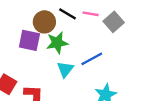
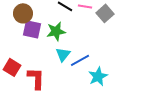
brown circle: (44, 22) -> (23, 13), moved
blue line: (92, 59) -> (80, 60), moved

